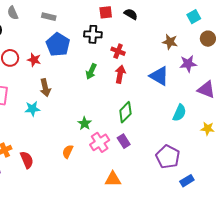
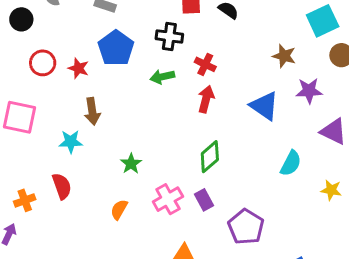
cyan square: (194, 17) -> (323, 21), size x1.5
green arrow: (91, 71) -> (162, 77), moved, turned 49
green star: (85, 123) -> (131, 164), moved
purple pentagon: (168, 157) -> (246, 227), moved
red semicircle: (27, 160) -> (62, 186), moved

